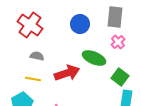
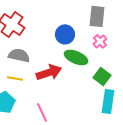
blue circle: (80, 24) -> (65, 34), moved
gray semicircle: (37, 56) -> (19, 55), size x1.5

